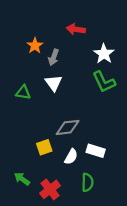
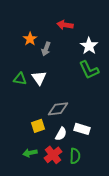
white triangle: (54, 83) -> (39, 78), moved
green arrow: (22, 179) -> (30, 153), moved, turned -48
red cross: (50, 189) -> (53, 155), moved

